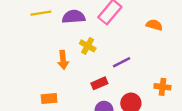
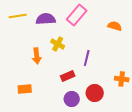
purple line: (122, 62) -> (87, 58), turned -49

